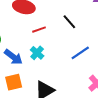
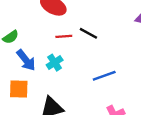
black line: (69, 22) -> (88, 33), moved, turned -35

